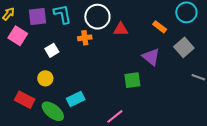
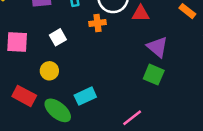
pink square: (18, 36) -> (17, 42), moved, turned -30
purple triangle: (151, 57) -> (157, 47), moved
green square: (132, 80) -> (154, 75), turned 30

